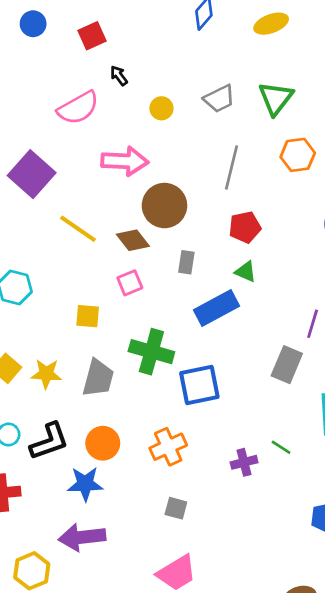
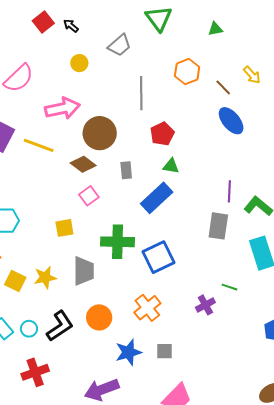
red square: (92, 36) -> (43, 22), moved
black arrow: (119, 76) -> (71, 26), moved
green triangle: (276, 98) -> (159, 18), moved
yellow line: (78, 229) -> (39, 145), moved
blue star: (85, 484) -> (128, 352), moved

